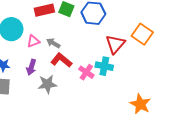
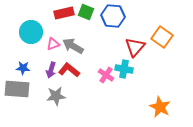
gray arrow: (53, 43) -> (73, 46), size x1.5
red L-shape: (61, 60) -> (69, 70), moved
gray star: (47, 84) -> (56, 96), moved

